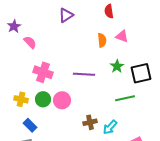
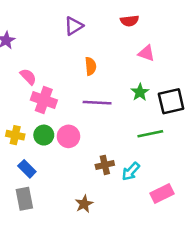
red semicircle: (109, 11) -> (130, 21), turned -88
orange semicircle: (102, 40) -> (91, 66), moved
pink semicircle: (30, 42) -> (28, 77), moved

